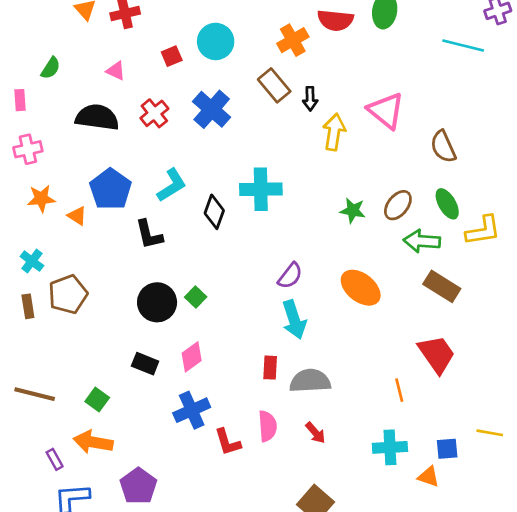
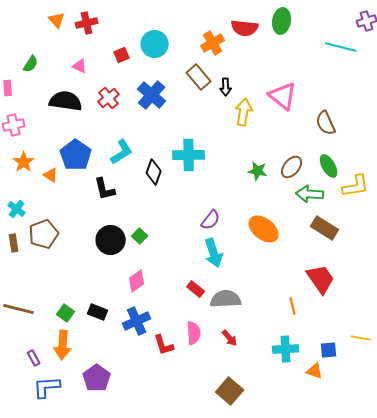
orange star: (41, 199) -> (24, 162), turned -30
black rectangle: (145, 364) -> (98, 312), moved
red rectangle: (270, 368) -> (196, 289), turned -54
orange arrow: (93, 442) -> (63, 345), turned -96

